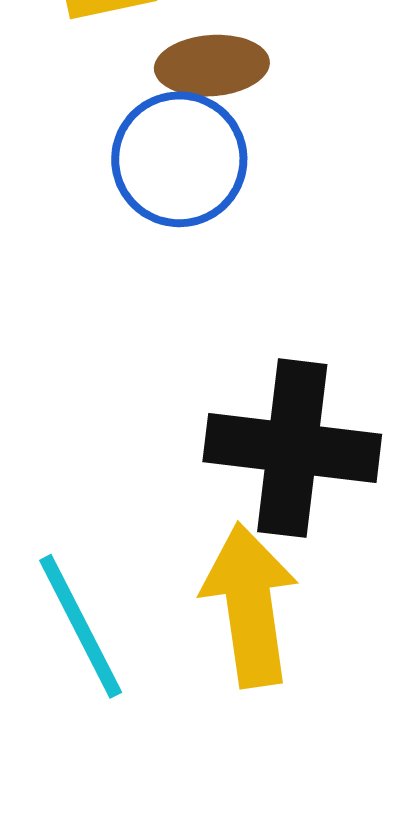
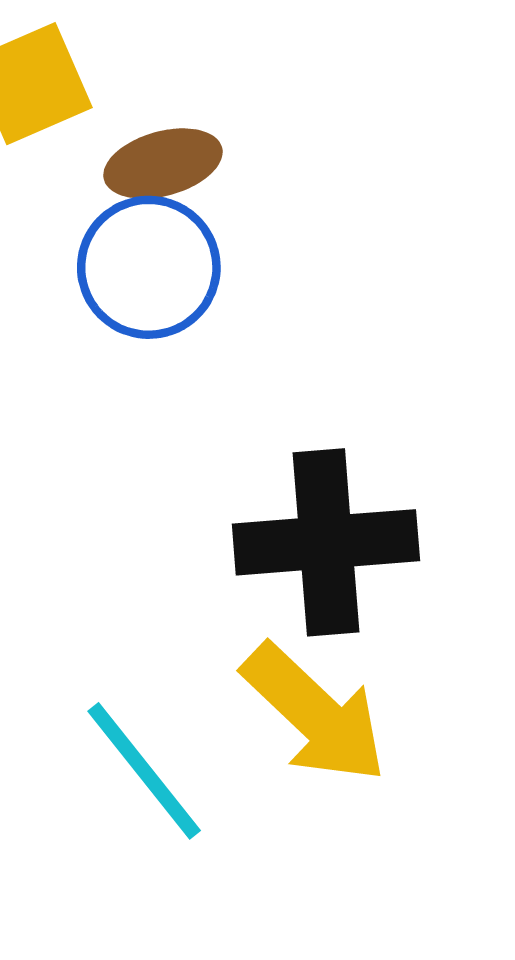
yellow arrow: (250, 605) -> (315, 714), turned 153

